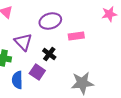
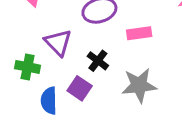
gray star: (82, 83) -> (139, 85), moved

